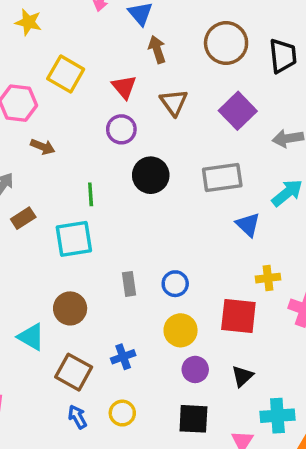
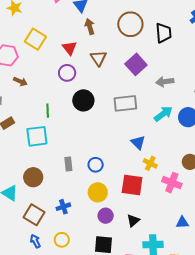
blue triangle: (248, 225) -> (138, 142), moved
yellow cross: (268, 278) -> (150, 163), turned 32

